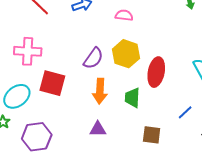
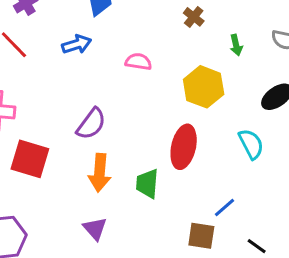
yellow hexagon: (126, 54) -> (204, 87), moved
purple triangle: (98, 129) -> (95, 229), turned 48
brown square: (152, 135) -> (201, 236), moved

